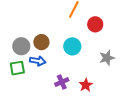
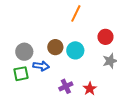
red circle: (95, 24) -> (105, 37), moved
brown circle: (41, 42) -> (55, 47), moved

